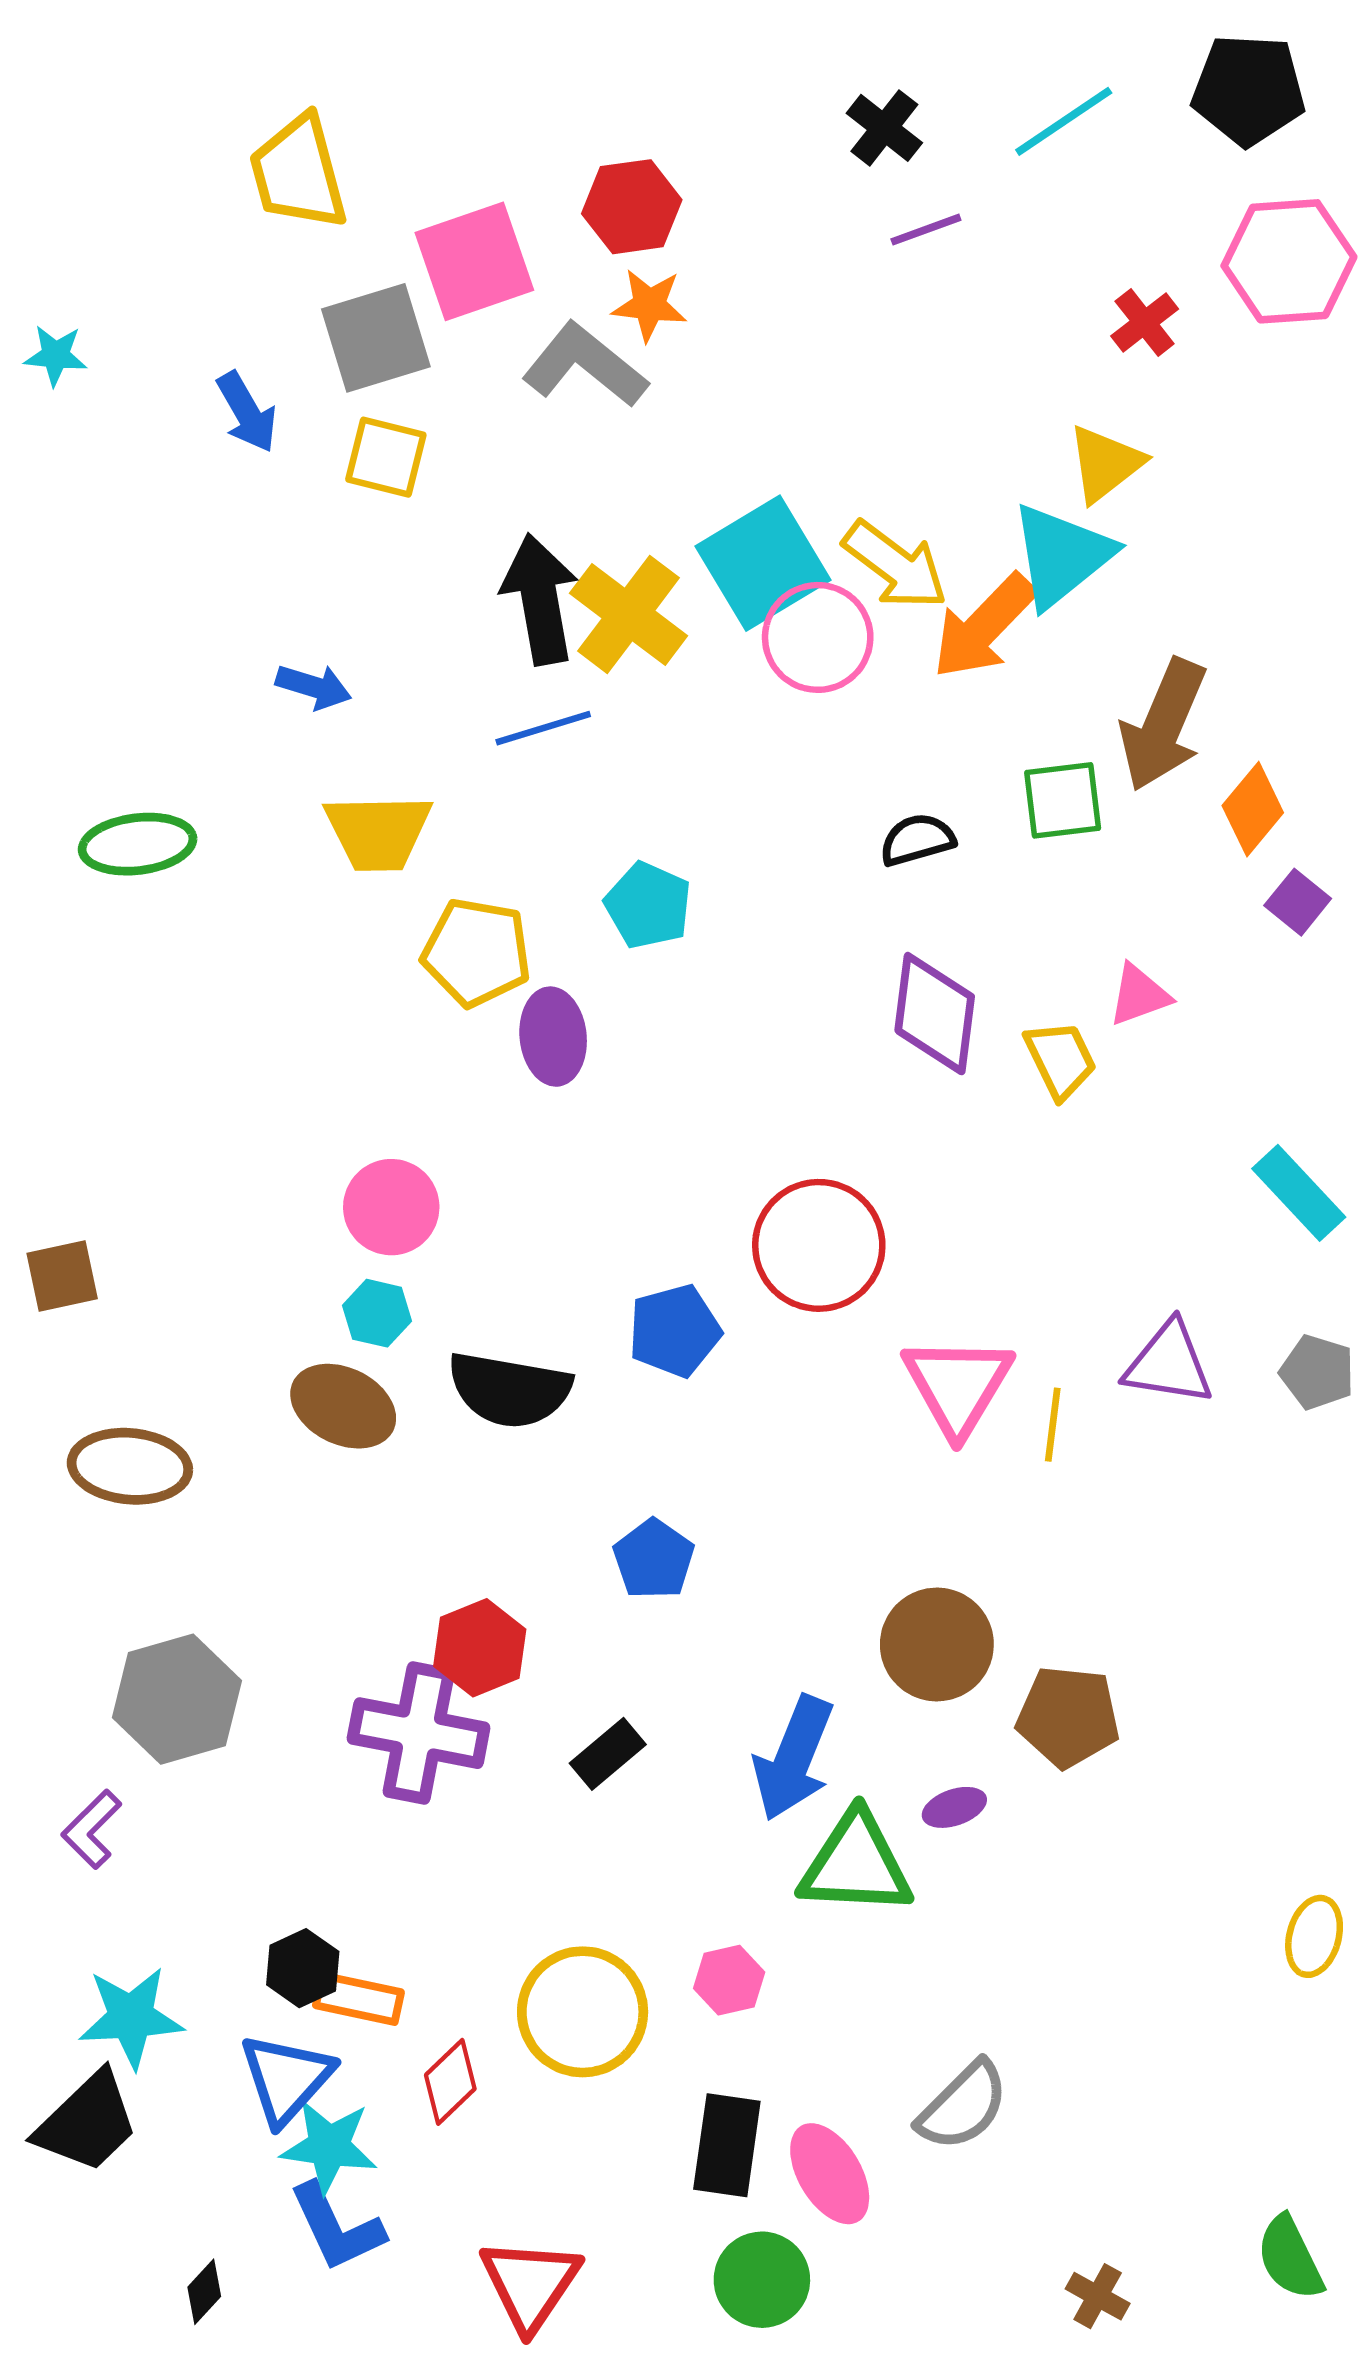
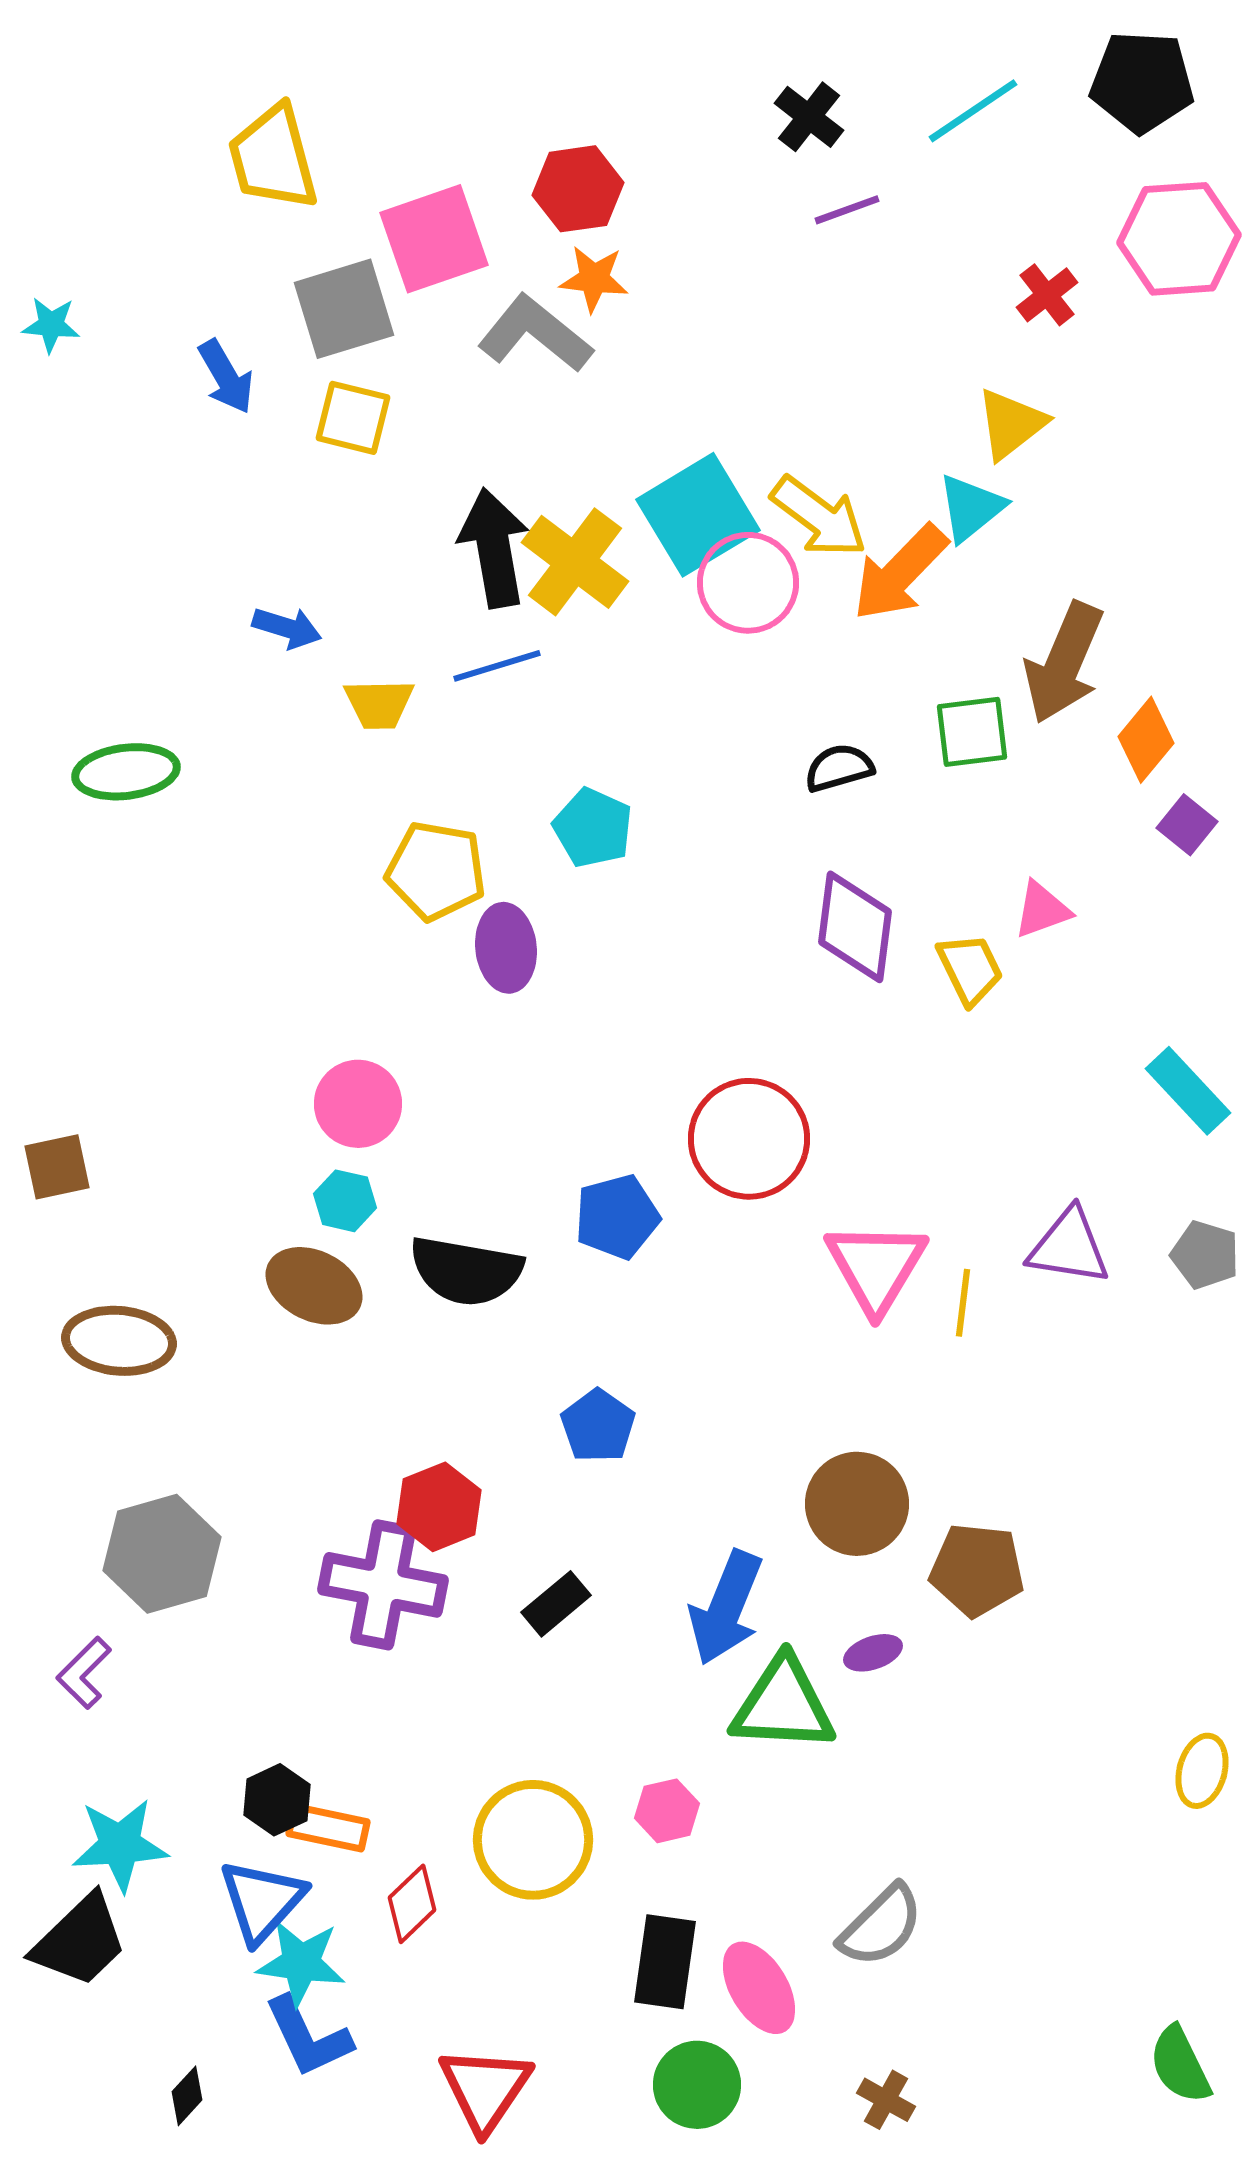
cyan triangle: (1062, 555) -> (971, 508), size x0.7
yellow trapezoid: (378, 832) -> (379, 704), moved, size x0.7
brown cross: (1098, 2296) -> (886, 2100), moved

